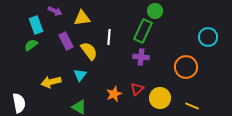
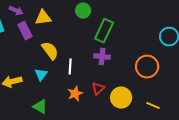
green circle: (155, 11) -> (83, 11), moved
white line: (109, 37) -> (70, 67), moved
purple rectangle: (66, 41) -> (25, 31), moved

